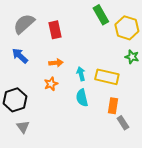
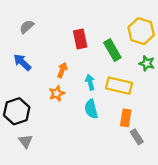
green rectangle: (101, 15) -> (112, 50), moved
gray semicircle: (24, 24) -> (27, 27), size x0.6
red rectangle: (55, 30) -> (80, 39), moved
orange arrow: (56, 63) -> (62, 70), turned -64

